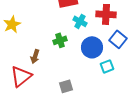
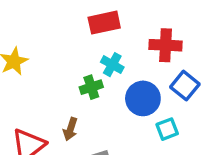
cyan cross: (80, 21) -> (112, 65), moved
brown arrow: (35, 56) -> (70, 129), moved

